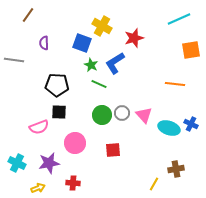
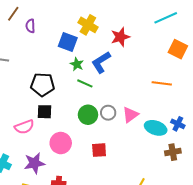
purple semicircle: (44, 43) -> (30, 26), moved
orange square: (191, 50) -> (178, 49), turned 36
pink triangle: (144, 115) -> (130, 115), turned 36
brown cross: (176, 169) -> (173, 152), moved

